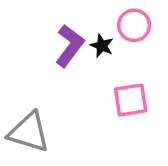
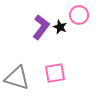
pink square: (131, 100) -> (55, 73), moved

